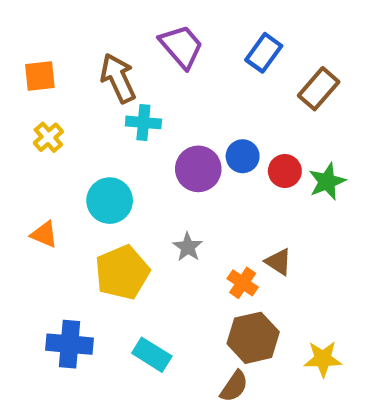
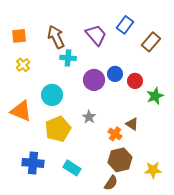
purple trapezoid: (181, 46) -> (96, 35), moved
green star: (327, 182) -> (155, 96), moved
orange triangle: (44, 234) -> (21, 111), size x1.6

